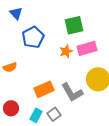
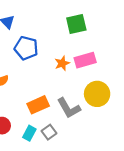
green square: (74, 25) -> (76, 24), moved
blue pentagon: (33, 37) -> (26, 48), turned -30

